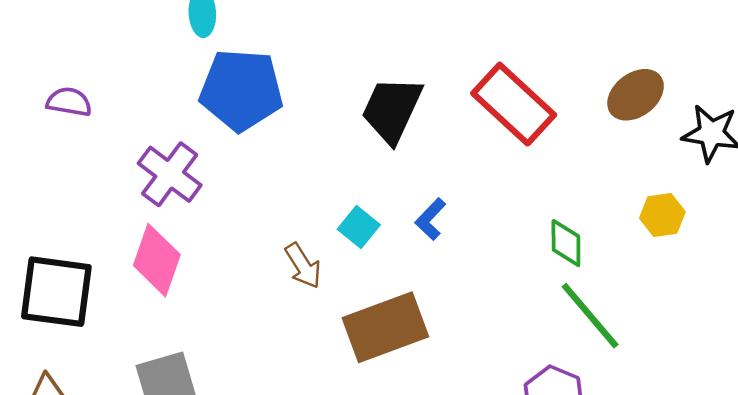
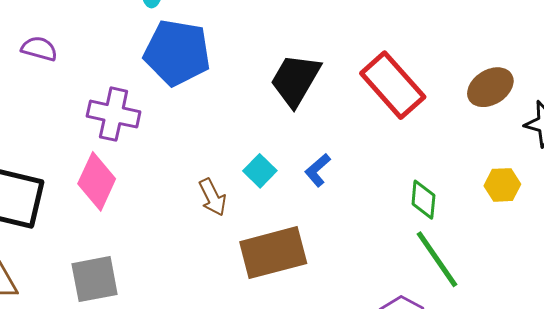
purple cross: (170, 174) -> (114, 114), turned -30

